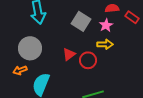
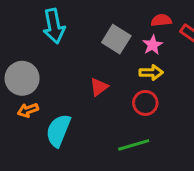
gray circle: (30, 48) -> (22, 78), moved
red circle: (88, 60) -> (145, 103), moved

